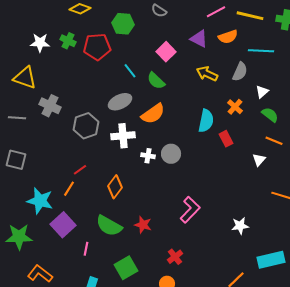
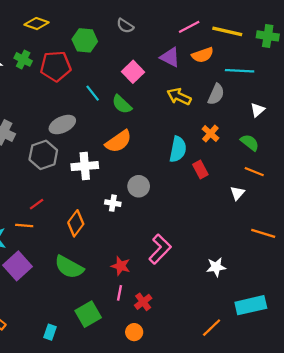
white triangle: (262, 92) -> (258, 110), moved
gray ellipse: (120, 102) -> (62, 125), moved
white cross: (148, 156) -> (113, 203), moved
orange line: (69, 189) -> (24, 226), turned 63
red star: (143, 225) -> (121, 266), moved
pink line: (86, 249) -> (120, 293), moved

